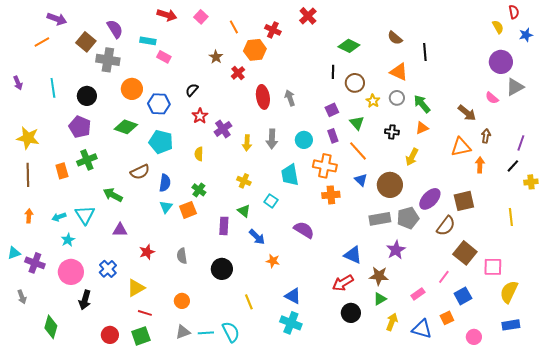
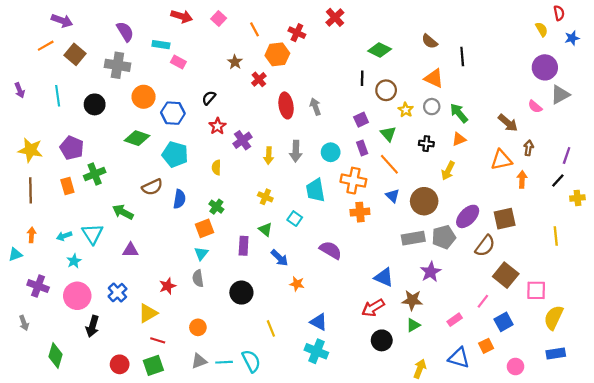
brown square: (86, 42) -> (75, 54), moved
purple pentagon: (80, 127) -> (72, 148), moved
cyan triangle: (166, 207) -> (201, 253), moved
red star: (147, 252) -> (167, 286), moved
cyan triangle: (14, 253) -> (15, 254), moved
yellow arrow: (392, 322) -> (420, 369), moved

